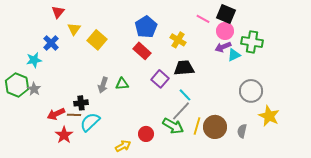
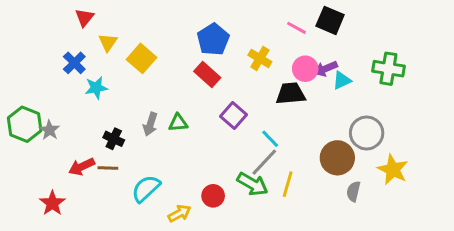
pink circle: (225, 31) -> (305, 69), moved
green cross: (252, 42) -> (388, 69), moved
cyan star: (34, 60) -> (96, 88), moved
black trapezoid: (184, 68) -> (291, 94), moved
black cross: (81, 103) -> (114, 139), moved, turned 32
cyan semicircle: (90, 122) -> (146, 189), moved
brown circle: (215, 127) -> (337, 158), moved
red star: (64, 135) -> (52, 203), moved

